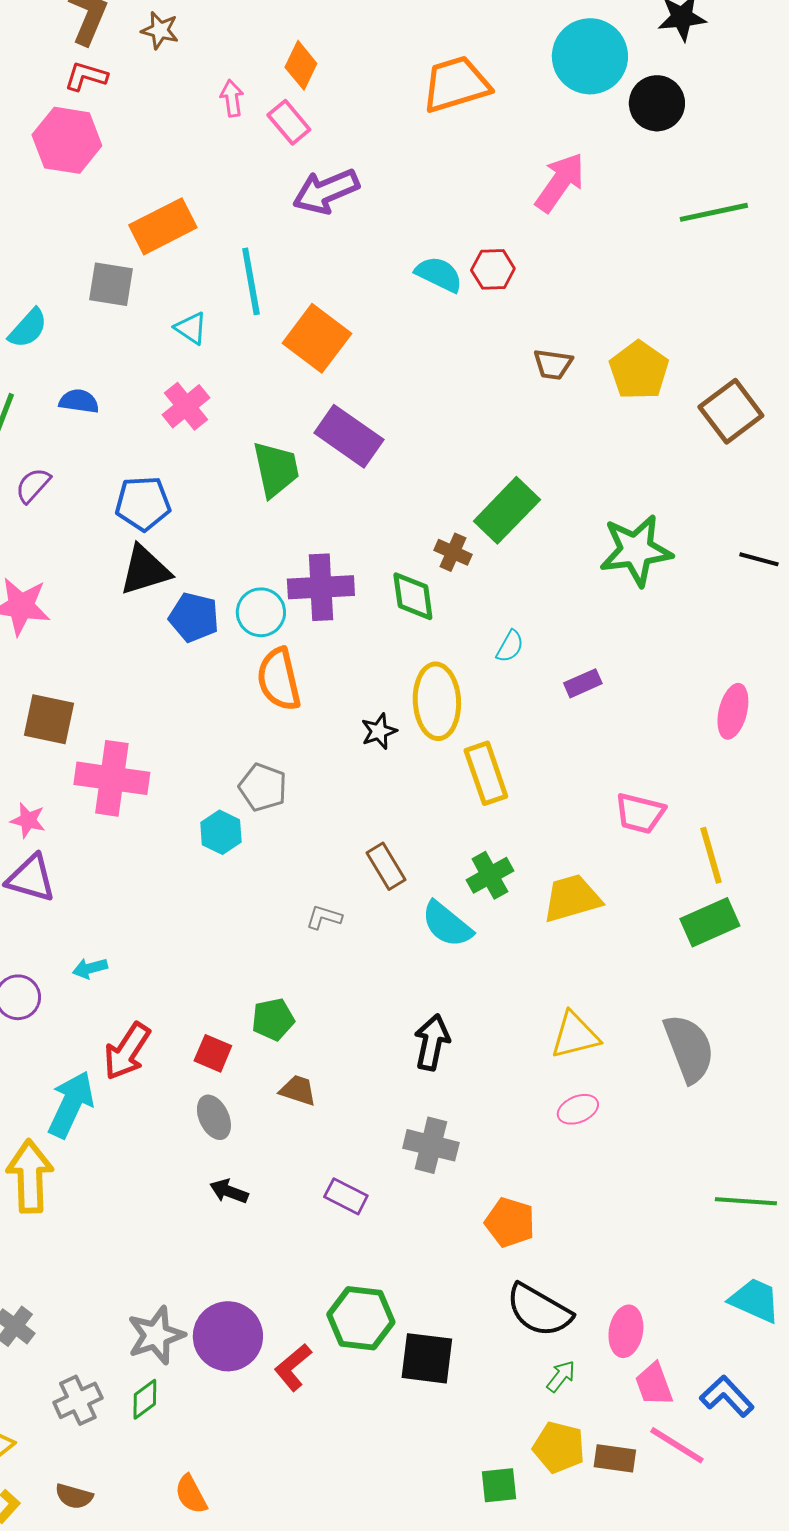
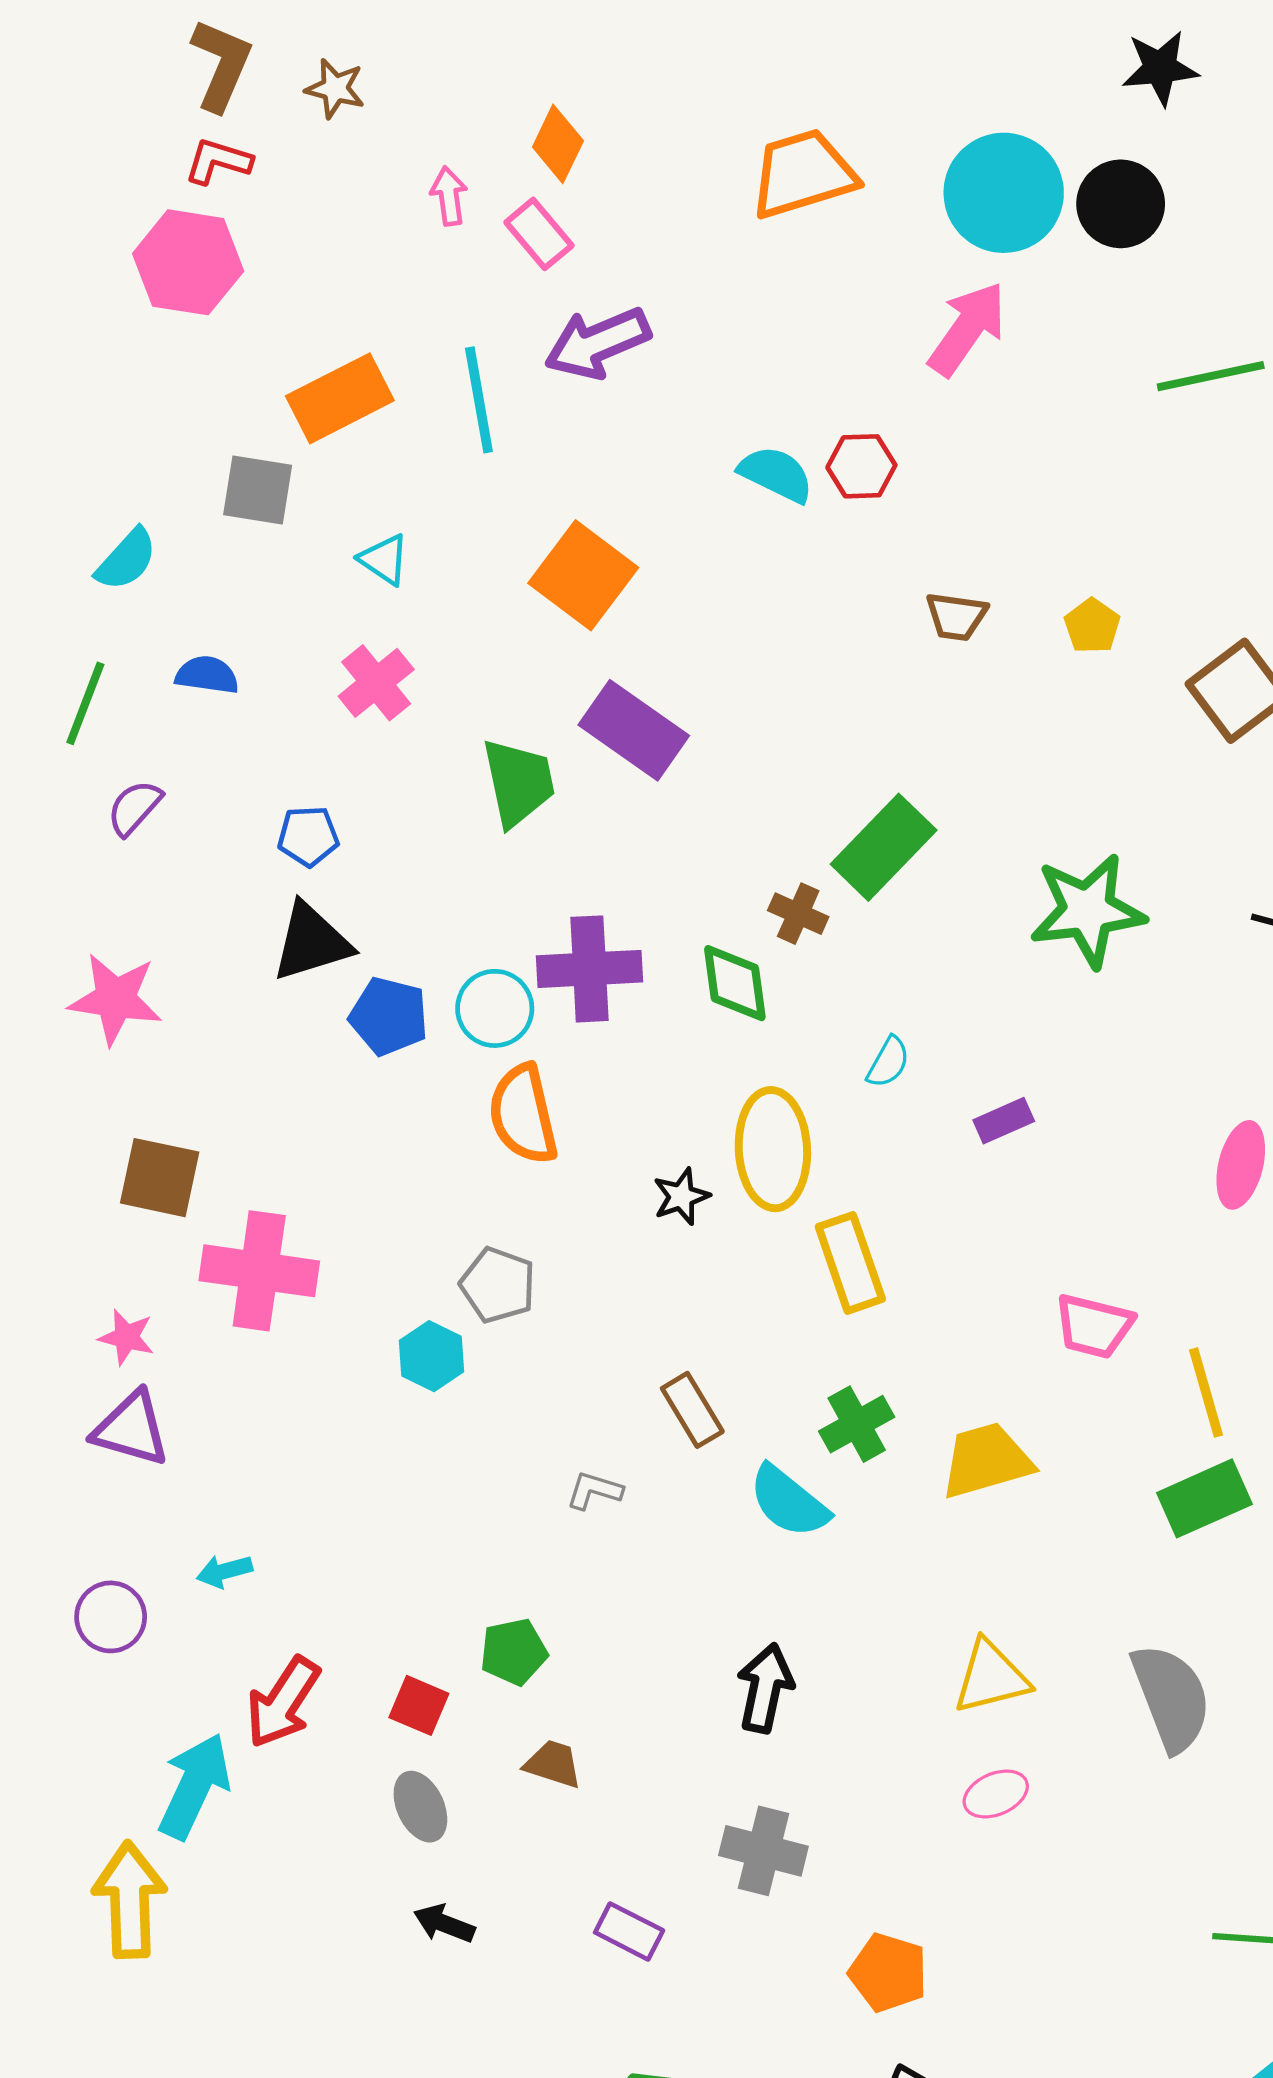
cyan circle: (590, 56) -> (1004, 193), moved
cyan line: (251, 281) -> (479, 400), moved
yellow pentagon: (639, 370) -> (1092, 626), size x0.6
blue pentagon: (143, 503) -> (308, 836), size x0.7

